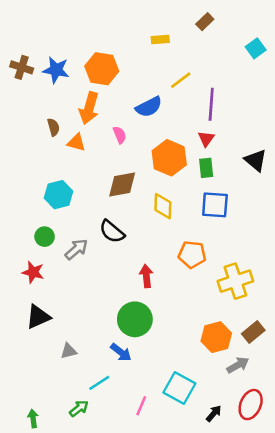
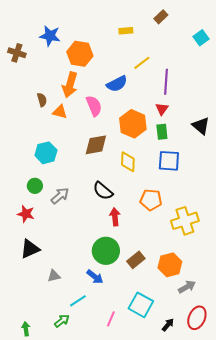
blue star: (56, 70) -> (50, 36), moved
pink semicircle: (120, 135) -> (94, 106), size x1.5
black semicircle: (112, 232) -> (103, 191), moved
brown rectangle: (253, 332) -> (136, 260), moved

